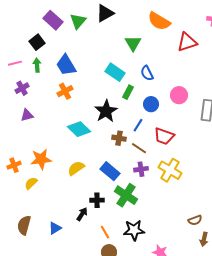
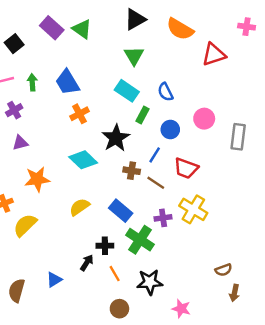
black triangle: (105, 13) -> (135, 19), moved
green triangle: (78, 21) -> (82, 29), turned -36
black square: (37, 42) -> (14, 44), moved
green triangle: (133, 43) -> (134, 56), moved
orange cross: (65, 91) -> (80, 114), moved
orange star: (41, 159) -> (37, 179), moved
purple cross: (141, 169) -> (163, 218), moved
yellow semicircle: (31, 183) -> (25, 225), size x1.5
brown semicircle: (24, 225) -> (17, 290), moved
orange line: (105, 232) -> (115, 274), moved

